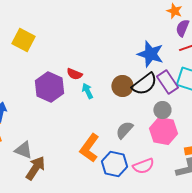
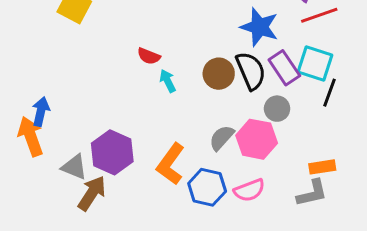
black semicircle: (144, 84) -> (251, 71), turned -76
purple hexagon: (49, 87) -> (112, 152), moved
pink hexagon: (163, 131) -> (257, 139), moved

